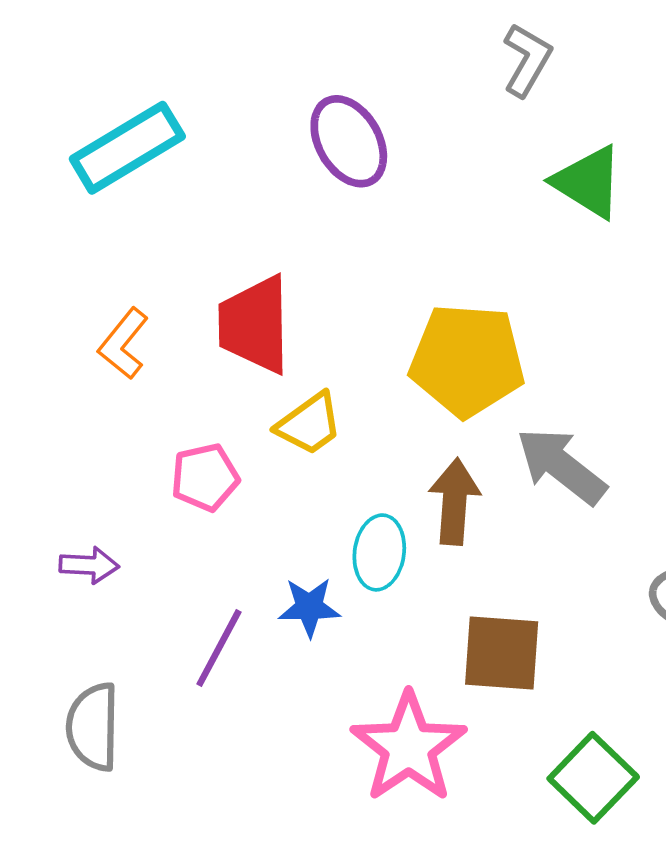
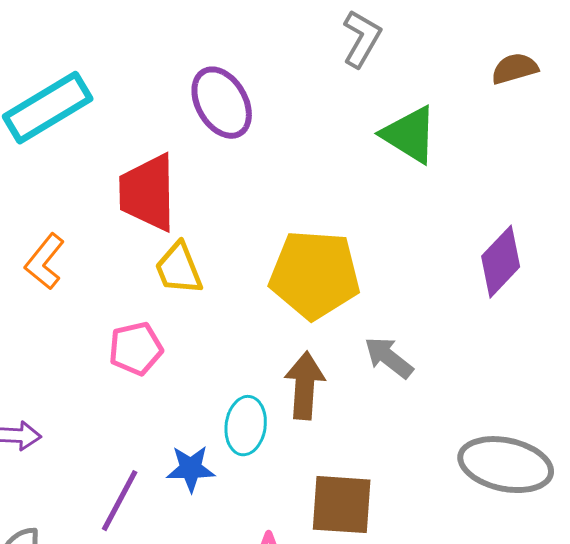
red trapezoid: (255, 325) -> (148, 193), moved
yellow trapezoid: (309, 424) -> (179, 269), moved, turned 104
gray arrow: (561, 466) -> (389, 358), size x0.7
pink pentagon: (205, 477) -> (136, 349), moved

